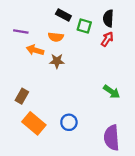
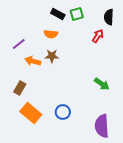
black semicircle: (108, 18) -> (109, 17), moved
green square: (84, 26) -> (77, 14), moved, turned -32
purple line: (21, 32) -> (19, 44), moved, turned -48
orange arrow: (35, 50) -> (33, 61), moved

